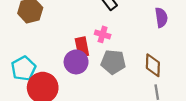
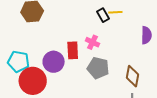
purple circle: (76, 62) -> (54, 62), moved
cyan pentagon: (24, 68) -> (18, 61), turned 30

